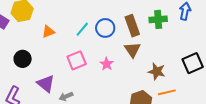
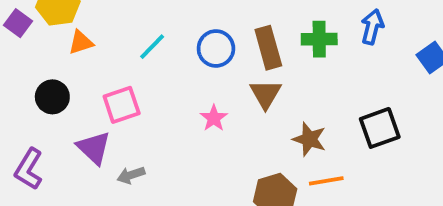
cyan line: (82, 29) -> (152, 47), moved
orange triangle: (48, 32) -> (81, 42), moved
pink square: (77, 60) -> (122, 105), moved

